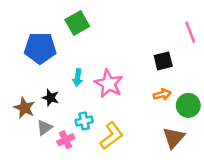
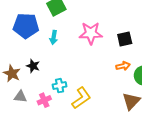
cyan arrow: (78, 78) -> (54, 37), moved
pink star: (109, 84) -> (91, 33), moved, turned -30
gray triangle: (44, 128) -> (20, 97), moved, turned 40

